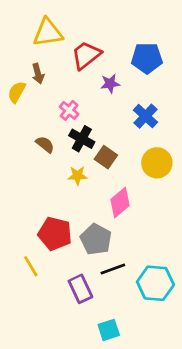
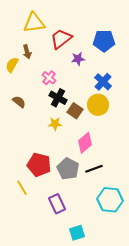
brown semicircle: (45, 144) -> (19, 102), moved
yellow circle: (157, 163) -> (98, 105), moved
black line: (113, 269) -> (94, 169), moved

